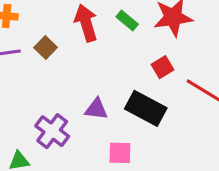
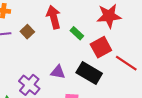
green rectangle: (127, 21) -> (77, 33), moved
red square: (163, 67) -> (101, 47), size x1.5

